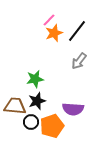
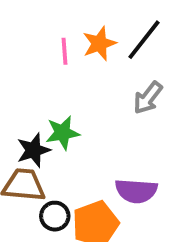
pink line: (49, 20) -> (64, 51), moved, turned -48
black star: (37, 101) -> (33, 150), moved

